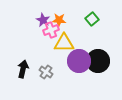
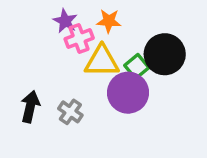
green square: (92, 19) -> (137, 66), moved
orange star: (59, 20) -> (109, 21), moved
black circle: (98, 61) -> (165, 54), moved

